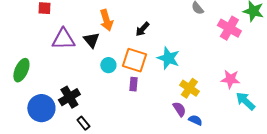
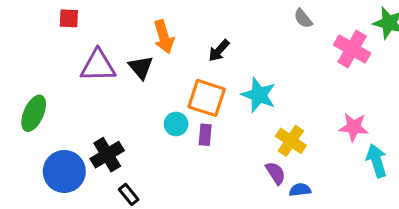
cyan circle: (108, 65) -> (176, 124), moved
cyan arrow: (245, 101) -> (377, 161), turned 30
blue semicircle: (195, 120) -> (300, 190), turned -32

